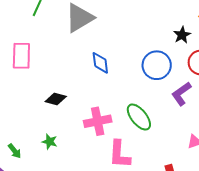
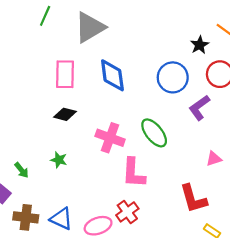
pink rectangle: (21, 56) -> (65, 74), moved
blue diamond: (100, 63) -> (112, 75), size x1.4
pink cross: (98, 121) -> (110, 138), turned 32

